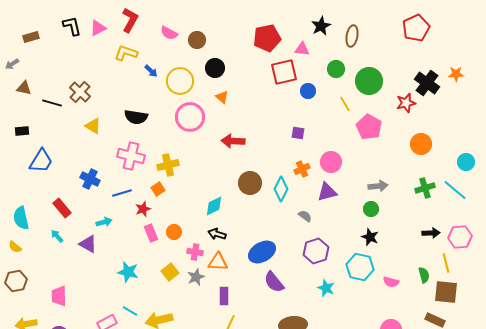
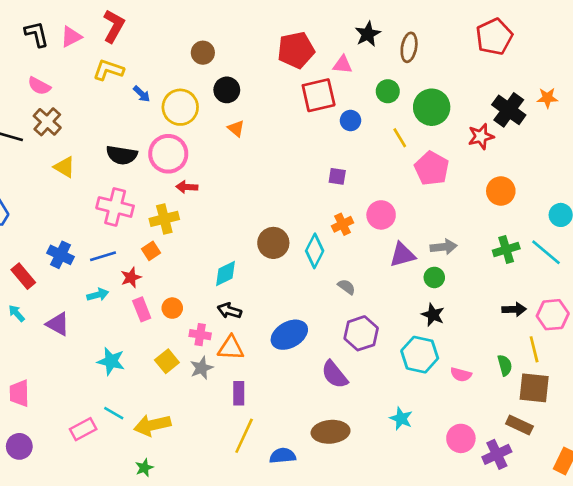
pink semicircle: (169, 33) -> (39, 86), moved
pink circle: (190, 117) -> (168, 154), moved
red arrow: (233, 141) -> (187, 187), moved, size x0.7
blue cross: (90, 179) -> (61, 255), moved
purple triangle: (327, 192) -> (402, 255), moved
cyan arrow: (104, 222) -> (98, 295), moved
purple semicircle: (274, 282) -> (335, 375), moved
cyan star: (326, 288) -> (401, 418), moved

